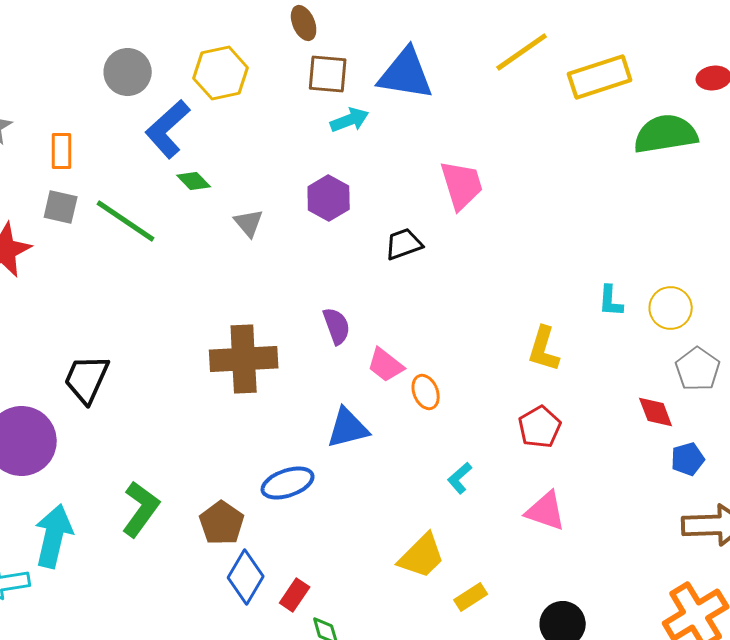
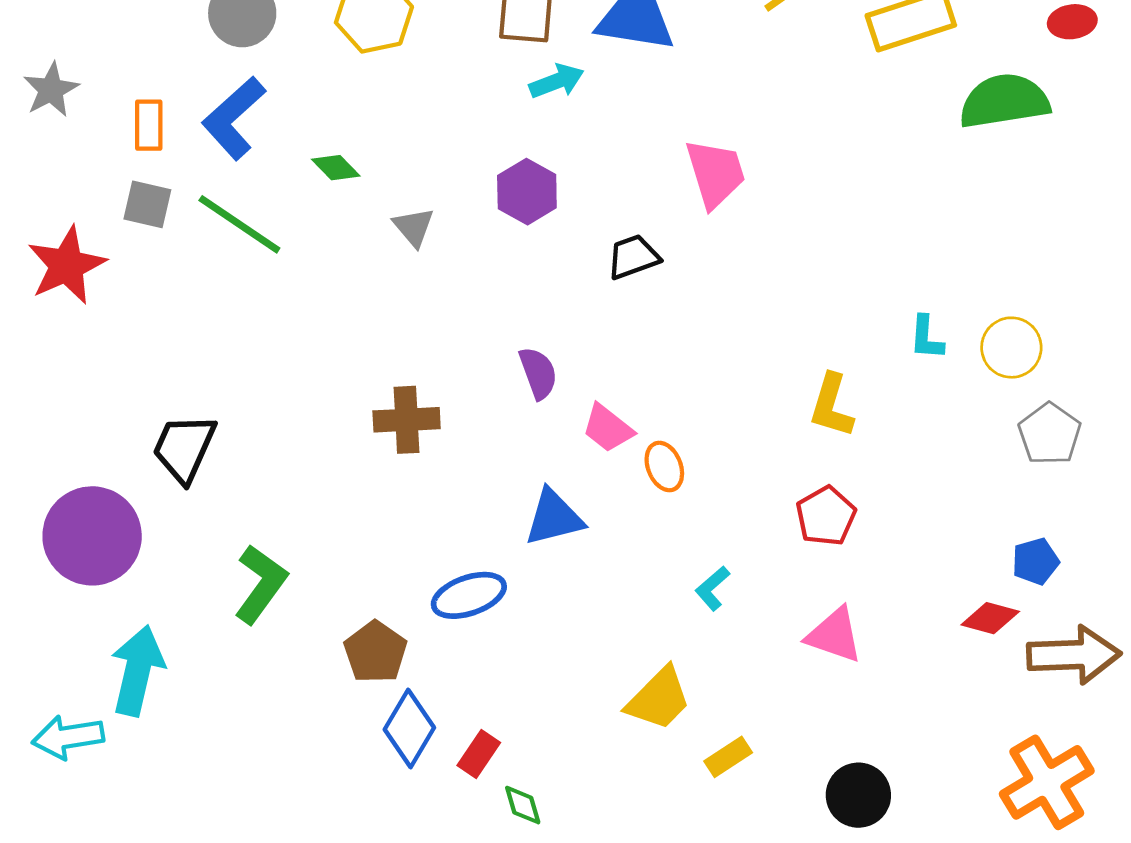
blue L-shape: (168, 129) -> (234, 118), moved
brown cross: (244, 359) -> (407, 420), size x0.7
red diamond: (656, 412) -> (990, 618), moved, turned -54
green L-shape: (141, 509) -> (261, 584), moved

